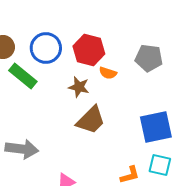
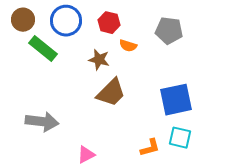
red hexagon: (89, 50) -> (109, 23), size x0.7

